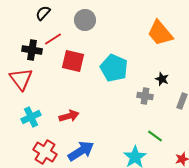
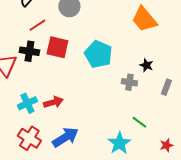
black cross: (32, 50) -> (29, 51), moved
cyan cross: (31, 117) -> (27, 103), moved

